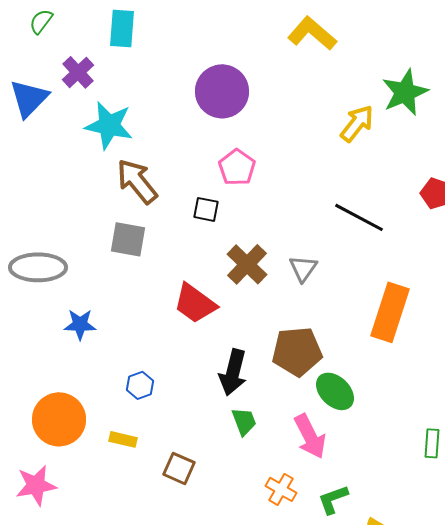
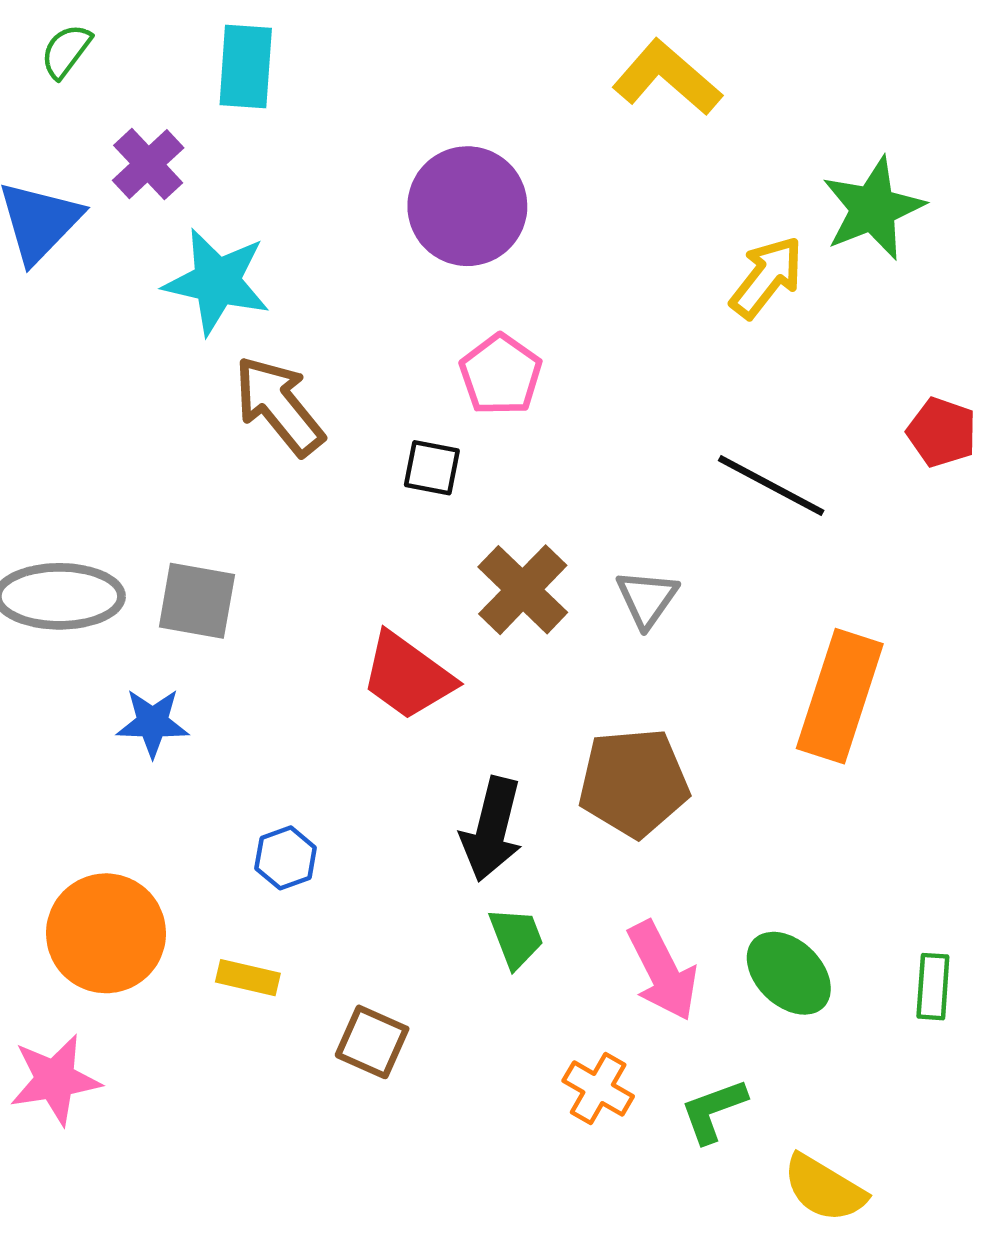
gray square: (128, 239) -> (197, 601), moved
green ellipse: (335, 391) -> (789, 973), moved

